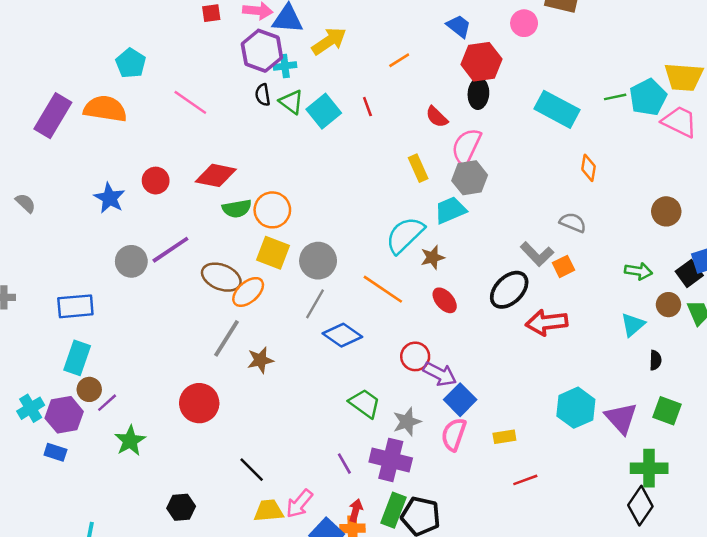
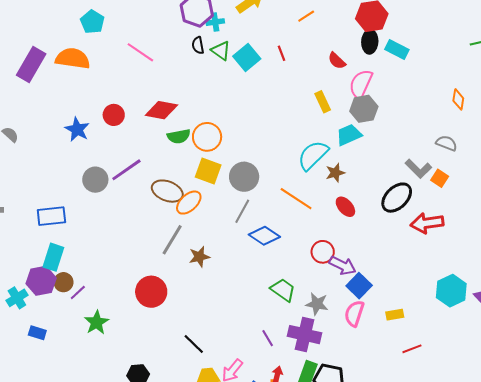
cyan rectangle: (557, 109) -> (397, 49), moved, size x0.7
orange square: (563, 266) -> (440, 178), turned -30
purple hexagon: (64, 415) -> (41, 281), moved
gray star: (407, 422) -> (317, 304), turned 30

